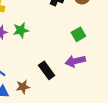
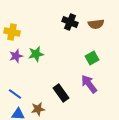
purple arrow: (75, 61) -> (89, 84), turned 66

